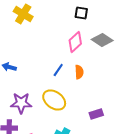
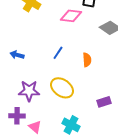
pink diamond: (75, 42) -> (71, 16), moved, turned 50
blue line: (58, 70) -> (58, 53), moved

